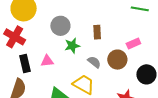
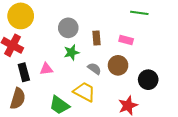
gray circle: (60, 26) -> (68, 28), moved
pink rectangle: (133, 44) -> (126, 40), moved, turned 40

